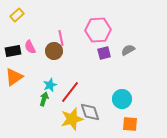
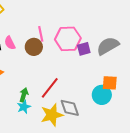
pink hexagon: (98, 30) -> (68, 39), moved
gray semicircle: (128, 50) -> (108, 46), size x1.6
cyan star: (50, 85) -> (24, 107), moved
orange square: (130, 124) -> (110, 83), moved

